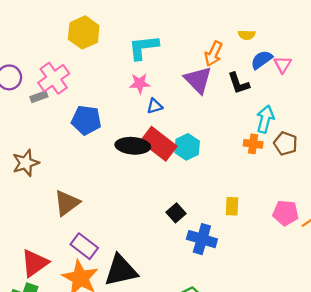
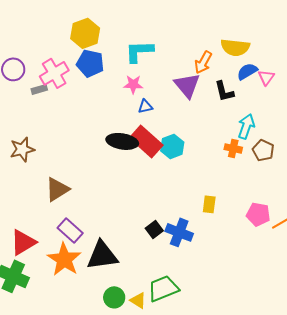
yellow semicircle: (247, 35) -> (235, 47), size x1.8
blue pentagon: (86, 120) -> (90, 63), moved
black square: (176, 213) -> (154, 229), moved

